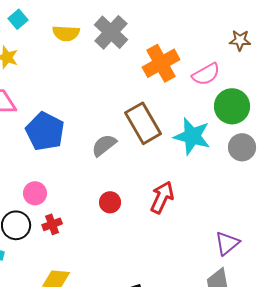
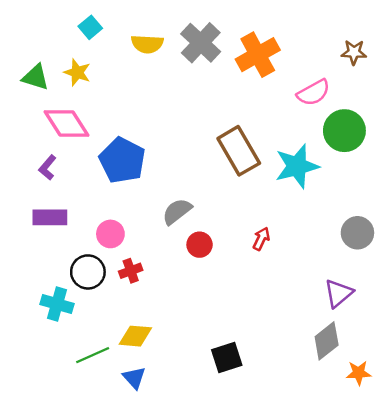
orange cross: (161, 63) -> (258, 55), moved
cyan star: (192, 136) -> (297, 166), turned -30
gray semicircle: (104, 145) -> (177, 211), moved
gray circle: (242, 147) -> (357, 233), moved
red arrow: (162, 197) -> (261, 239), size x0.6

